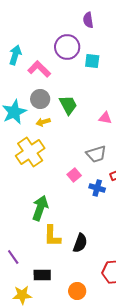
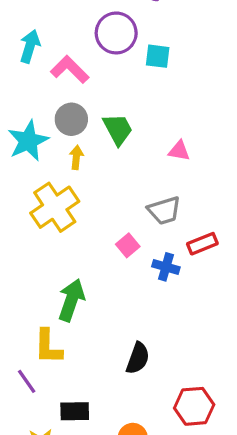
yellow arrow: (43, 122) -> (76, 157), turned 112
yellow L-shape: (52, 236) -> (48, 347), moved

